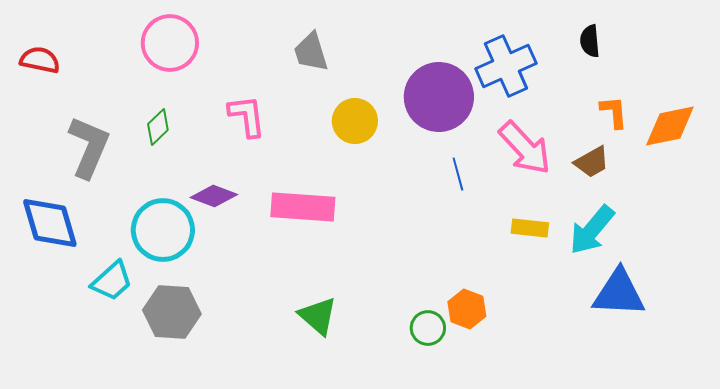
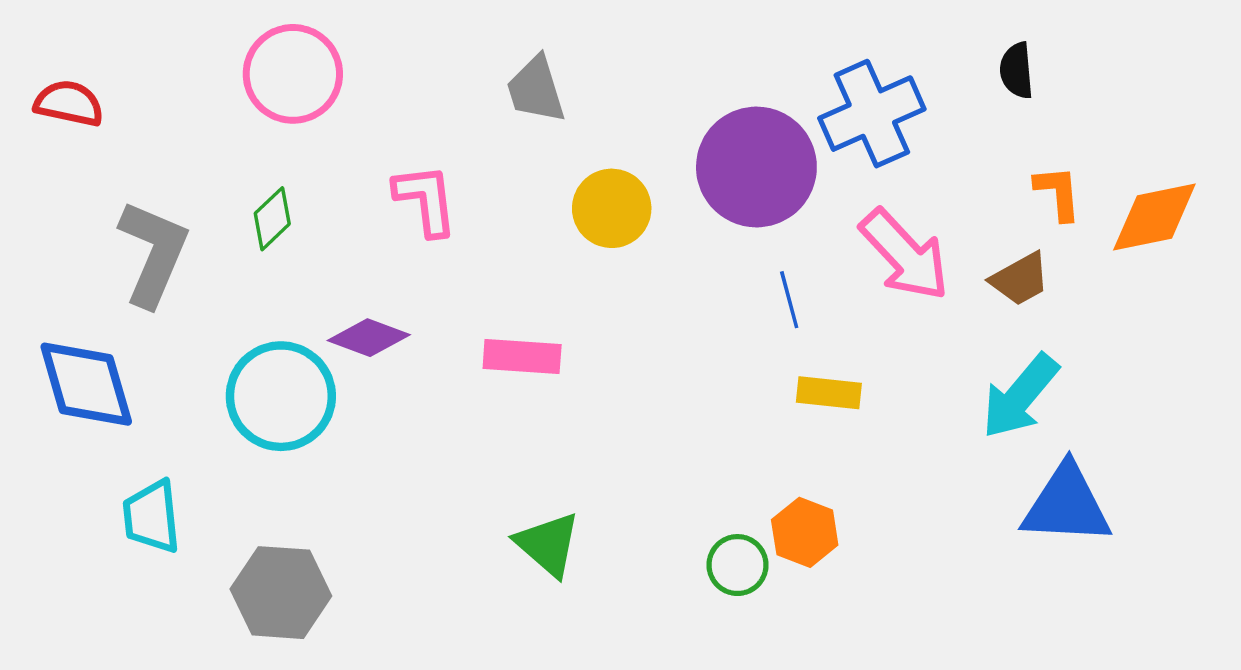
pink rectangle: (303, 207) -> (522, 357), size x0.7
yellow rectangle: (530, 228) -> (829, 393), moved
cyan trapezoid: (112, 281) -> (152, 517), moved, turned 126
gray hexagon: (172, 312) -> (281, 593), moved

